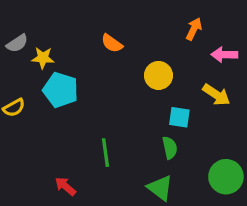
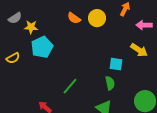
yellow circle: (158, 75) -> (97, 18), moved
cyan pentagon: (61, 90) -> (42, 47), turned 30
green line: (105, 153) -> (70, 86), turned 48

